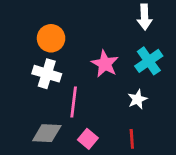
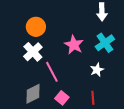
white cross: (47, 74) -> (33, 52), turned 30
pink line: (74, 102) -> (52, 72), turned -35
gray diamond: (47, 133) -> (33, 94), turned -30

